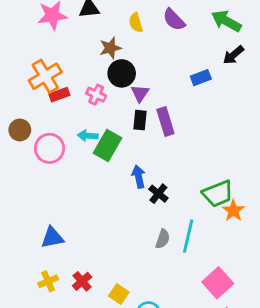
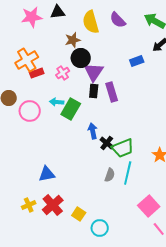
yellow semicircle: (136, 22) -> (91, 22), size x1.6
purple triangle: (140, 93) -> (94, 72), size x1.5
pink cross: (96, 95) -> (63, 73), turned 32
green trapezoid: (218, 194) -> (123, 148), moved
blue triangle: (52, 237) -> (47, 174), moved
red cross: (82, 281) -> (53, 205), size x1.5

